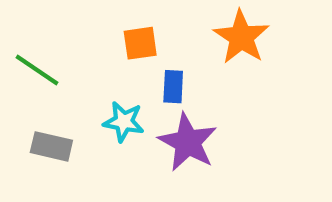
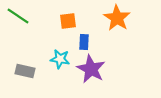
green line: (37, 70) -> (18, 16), moved

